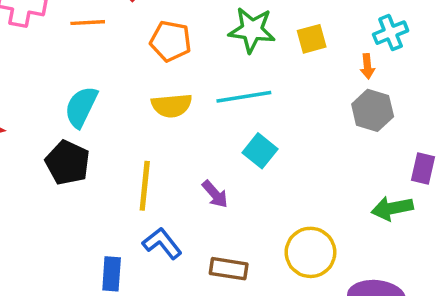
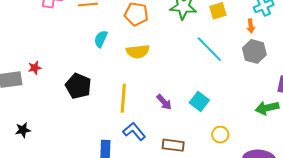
cyan line: (244, 97) -> (209, 49), moved, turned 56
cyan semicircle: (81, 107) -> (101, 39), moved, size x0.7
cyan square: (260, 151) -> (199, 101), moved
yellow circle: (310, 252) -> (220, 135), size x0.6

